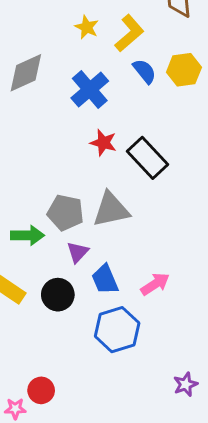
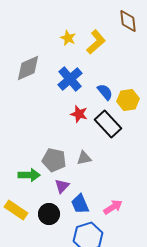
yellow hexagon: (184, 70) -> (128, 100), moved
blue semicircle: (144, 71) -> (105, 92), moved
gray triangle: (111, 210) -> (84, 158), size x0.6

